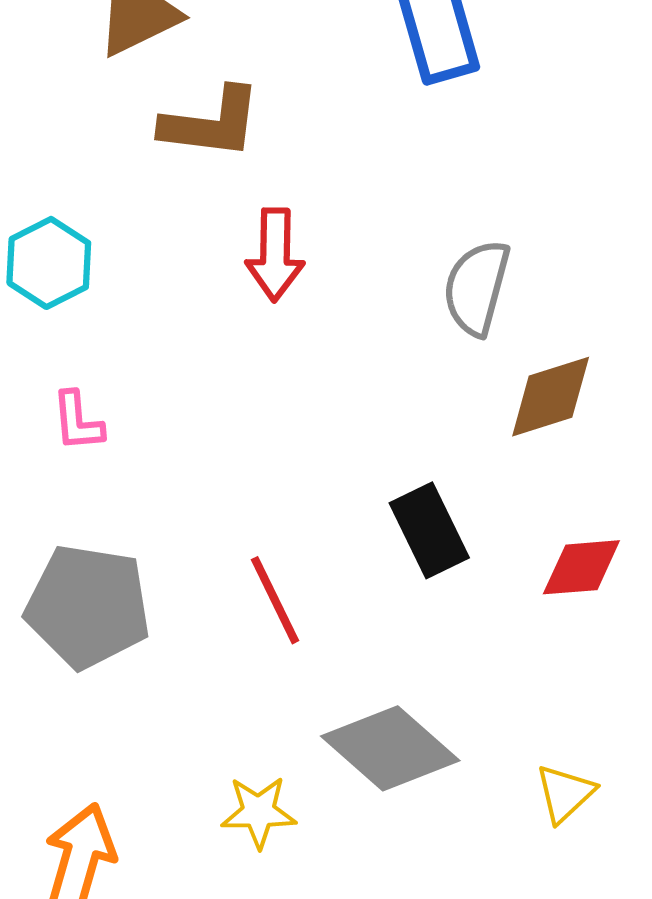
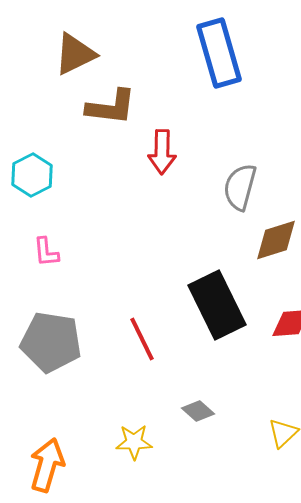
red arrow: (275, 255) -> (162, 152), moved
black rectangle: (429, 530) -> (217, 305), size x1.5
gray diamond: (390, 748) -> (198, 411), size x0.5

